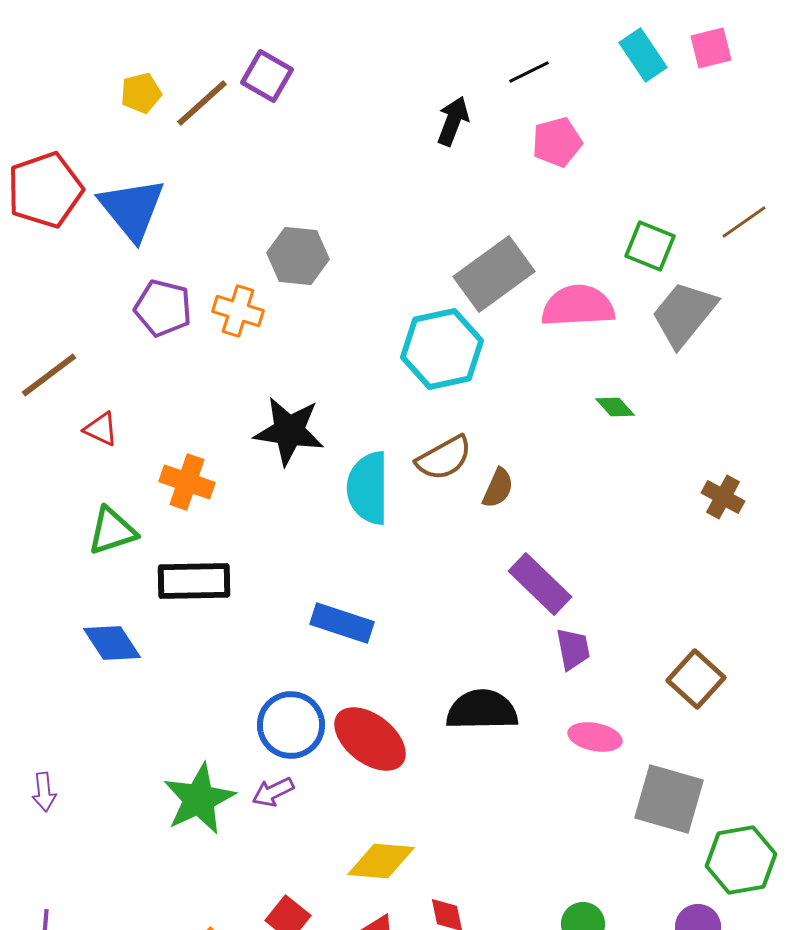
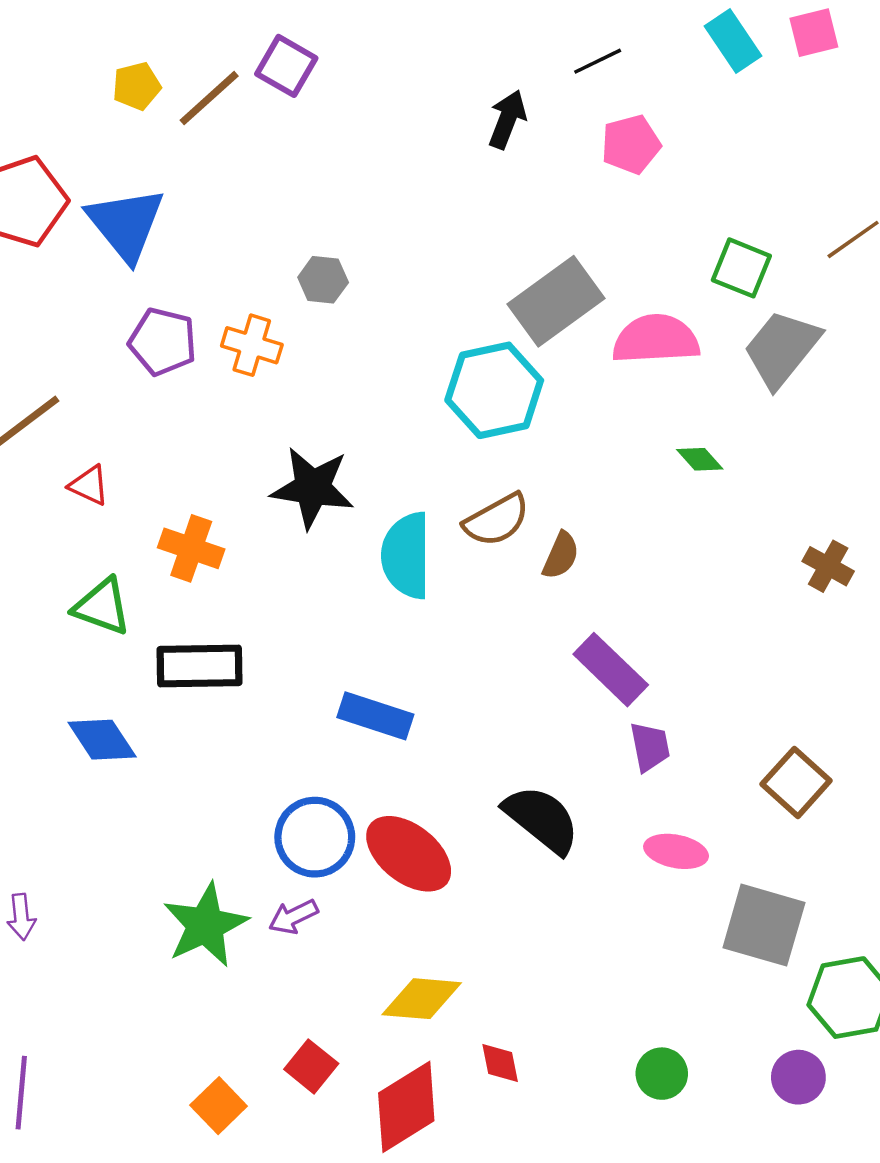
gray hexagon: (298, 256) -> (323, 280), size x0.7
green triangle: (112, 531) -> (102, 607), turned 38
black semicircle: (482, 710) -> (542, 819), turned 40

